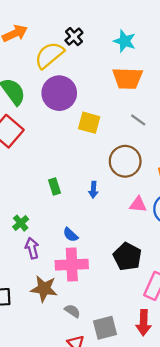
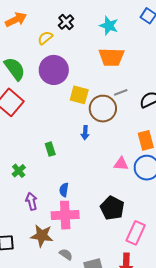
yellow semicircle: (49, 55) -> (45, 38), size x0.6
gray line: (138, 120) -> (121, 92), turned -56
brown circle: (125, 161) -> (103, 109), moved
blue arrow: (93, 190) -> (85, 133), moved
green cross: (21, 223) -> (19, 171), moved
blue semicircle: (70, 235) -> (64, 190), turned 56

